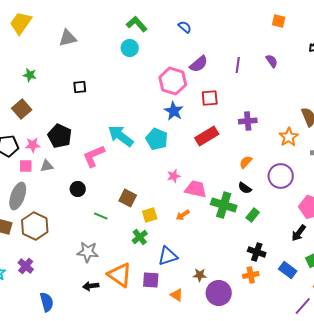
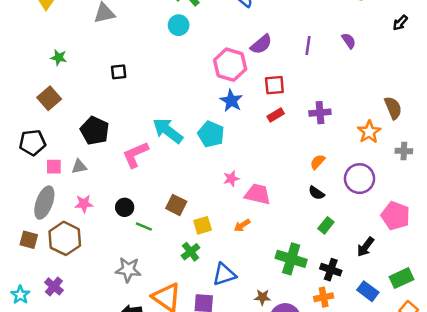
red rectangle: (207, 136) -> (276, 115), moved, size x0.6
pink star: (33, 145) -> (84, 204), moved
black circle: (78, 189) -> (125, 207), moved
green cross: (224, 205) -> (291, 259), moved
black arrow: (299, 233) -> (366, 247), moved

